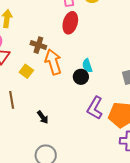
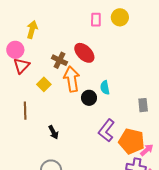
red ellipse: (70, 23) -> (84, 53), moved, turned -70
black circle: (81, 77) -> (89, 98), moved

